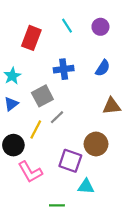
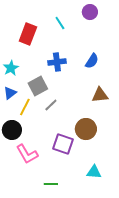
purple circle: (100, 27) -> (90, 12), moved
yellow line: (36, 129) -> (25, 107), moved
cyan triangle: (86, 186) -> (94, 172), moved

